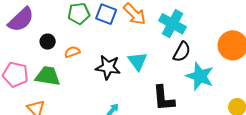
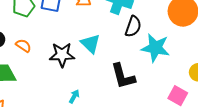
orange semicircle: (72, 52) -> (23, 46), turned 63

